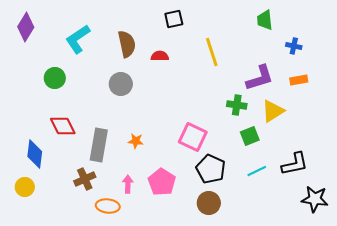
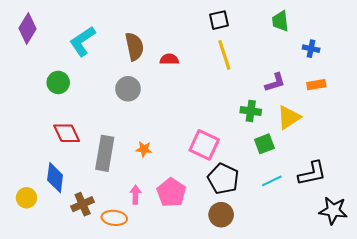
black square: (174, 19) -> (219, 20), moved
purple L-shape: (260, 78) -> (275, 82), size x0.7
blue diamond: (35, 154) -> (55, 178), moved
brown cross: (85, 179) -> (83, 204), moved

